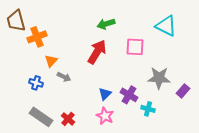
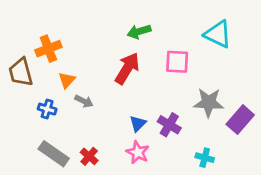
brown trapezoid: (16, 21) -> (21, 72), moved
purple rectangle: (183, 91) -> (240, 120), size x1.5
cyan cross: (148, 109) -> (205, 158), moved

